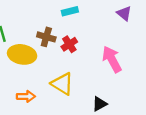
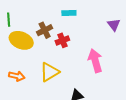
brown cross: (46, 37) -> (45, 30), turned 35
yellow triangle: (62, 84) -> (49, 72), turned 45

